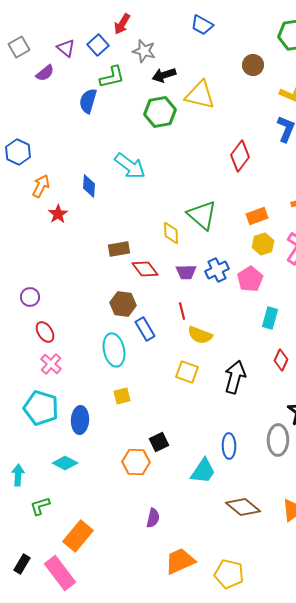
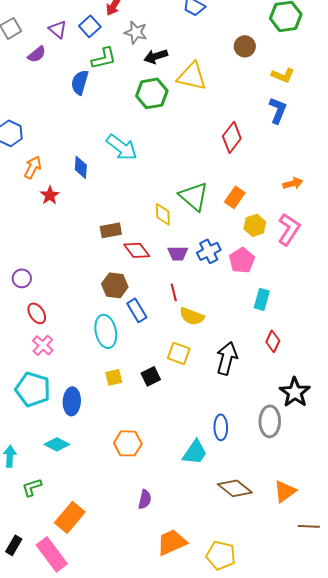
orange rectangle: (257, 216) -> (235, 197), moved, turned -35
black square: (159, 442) -> (151, 376), moved

